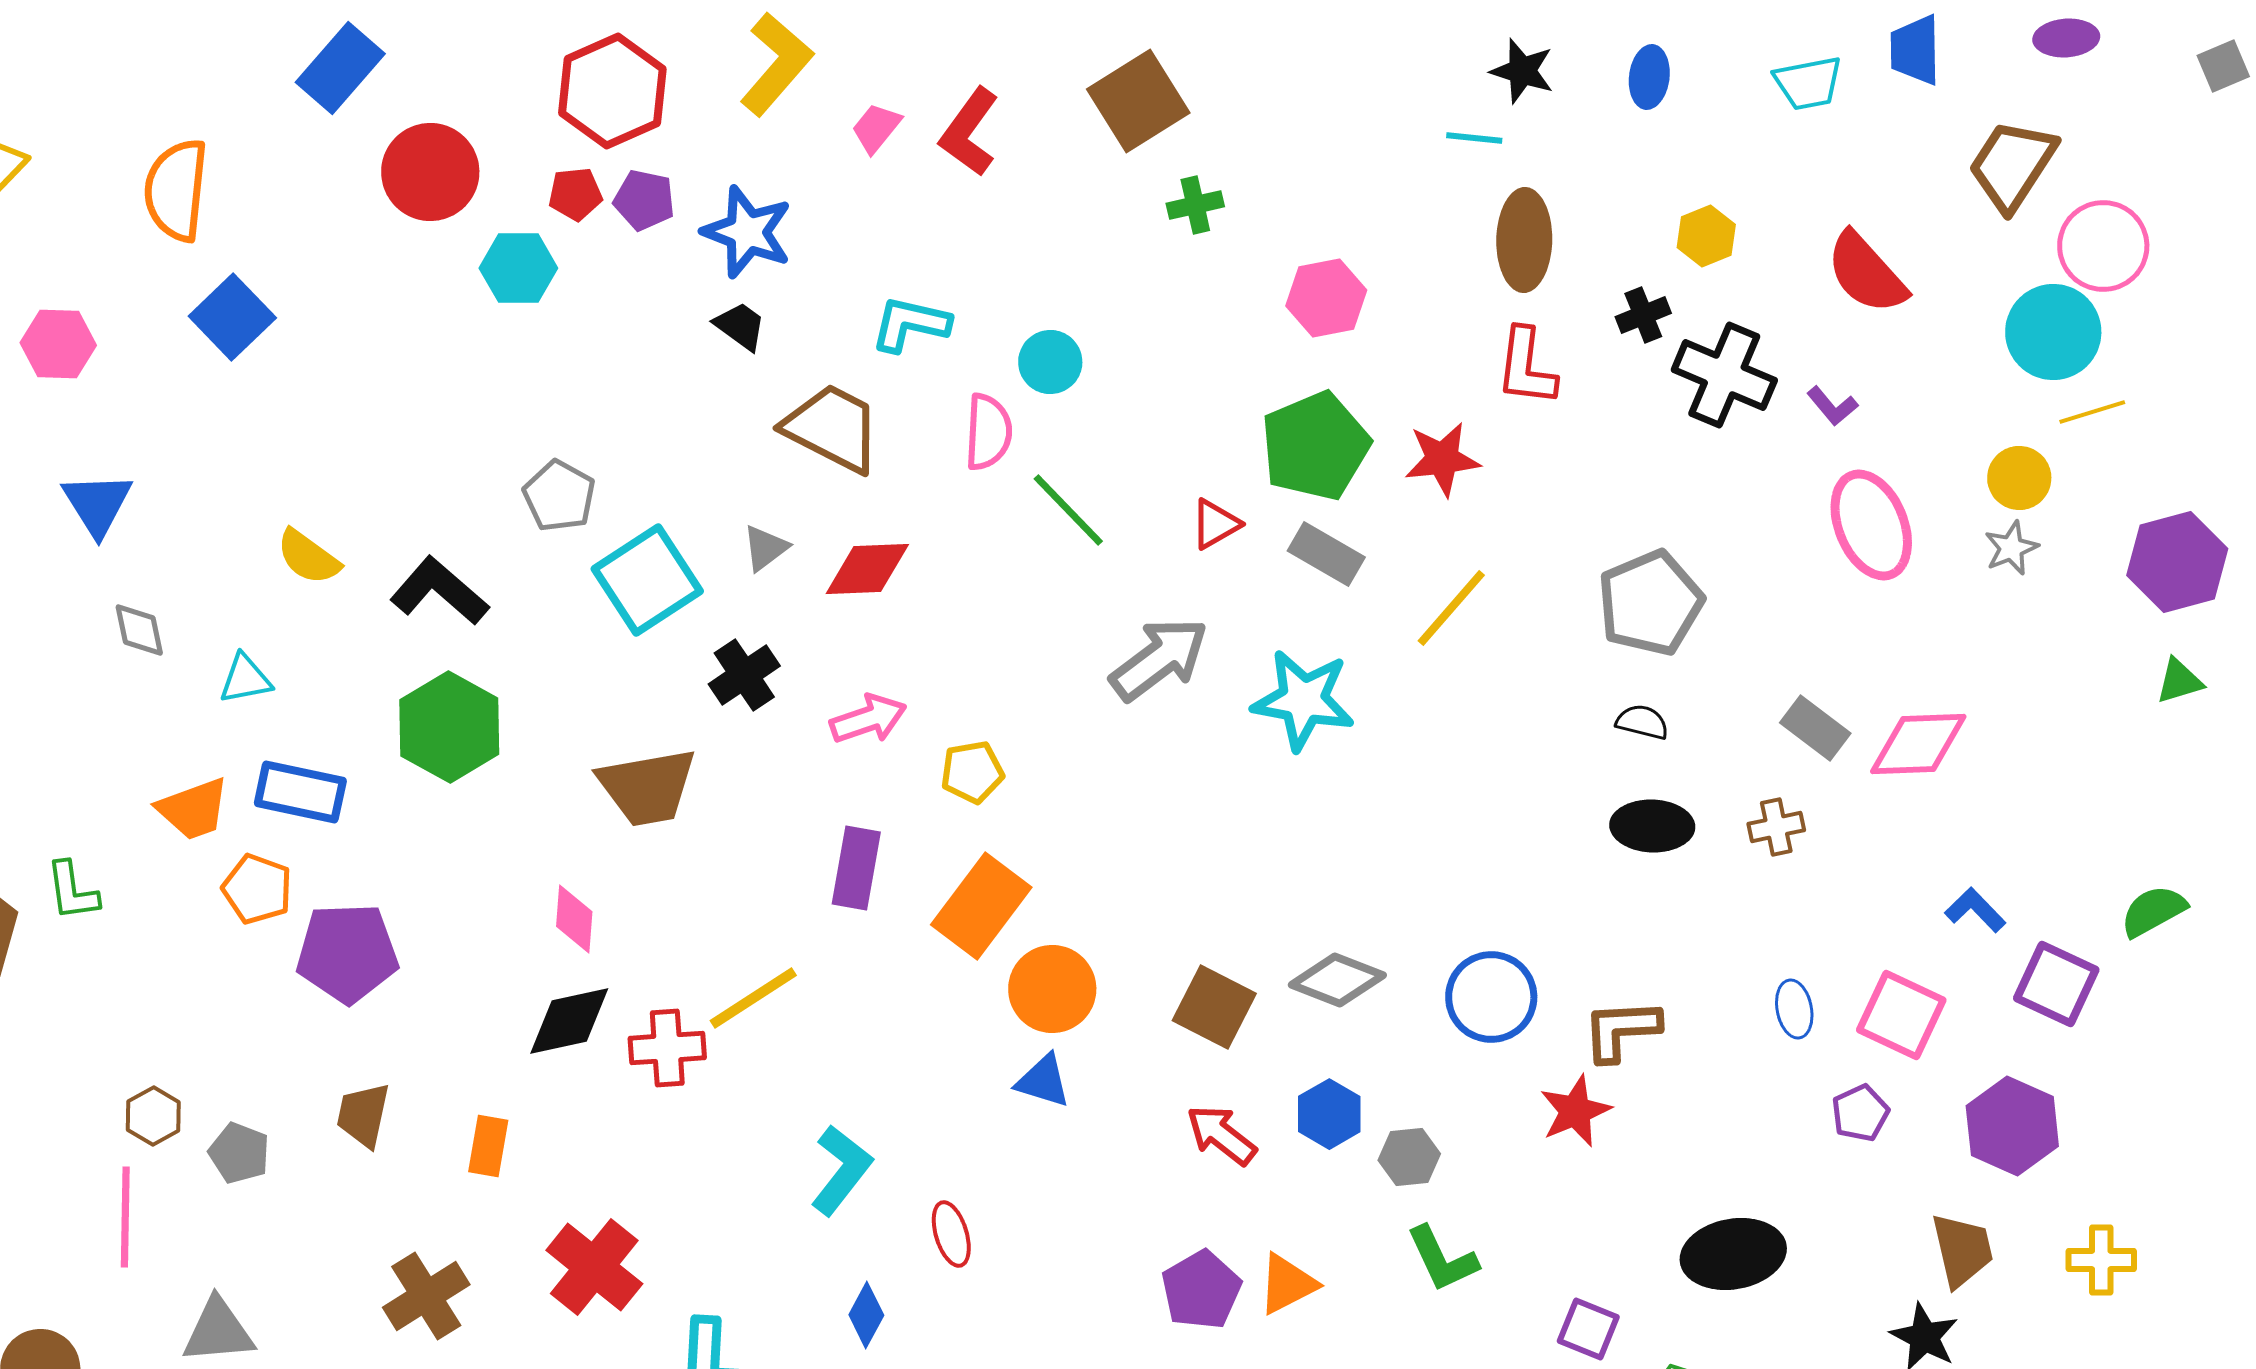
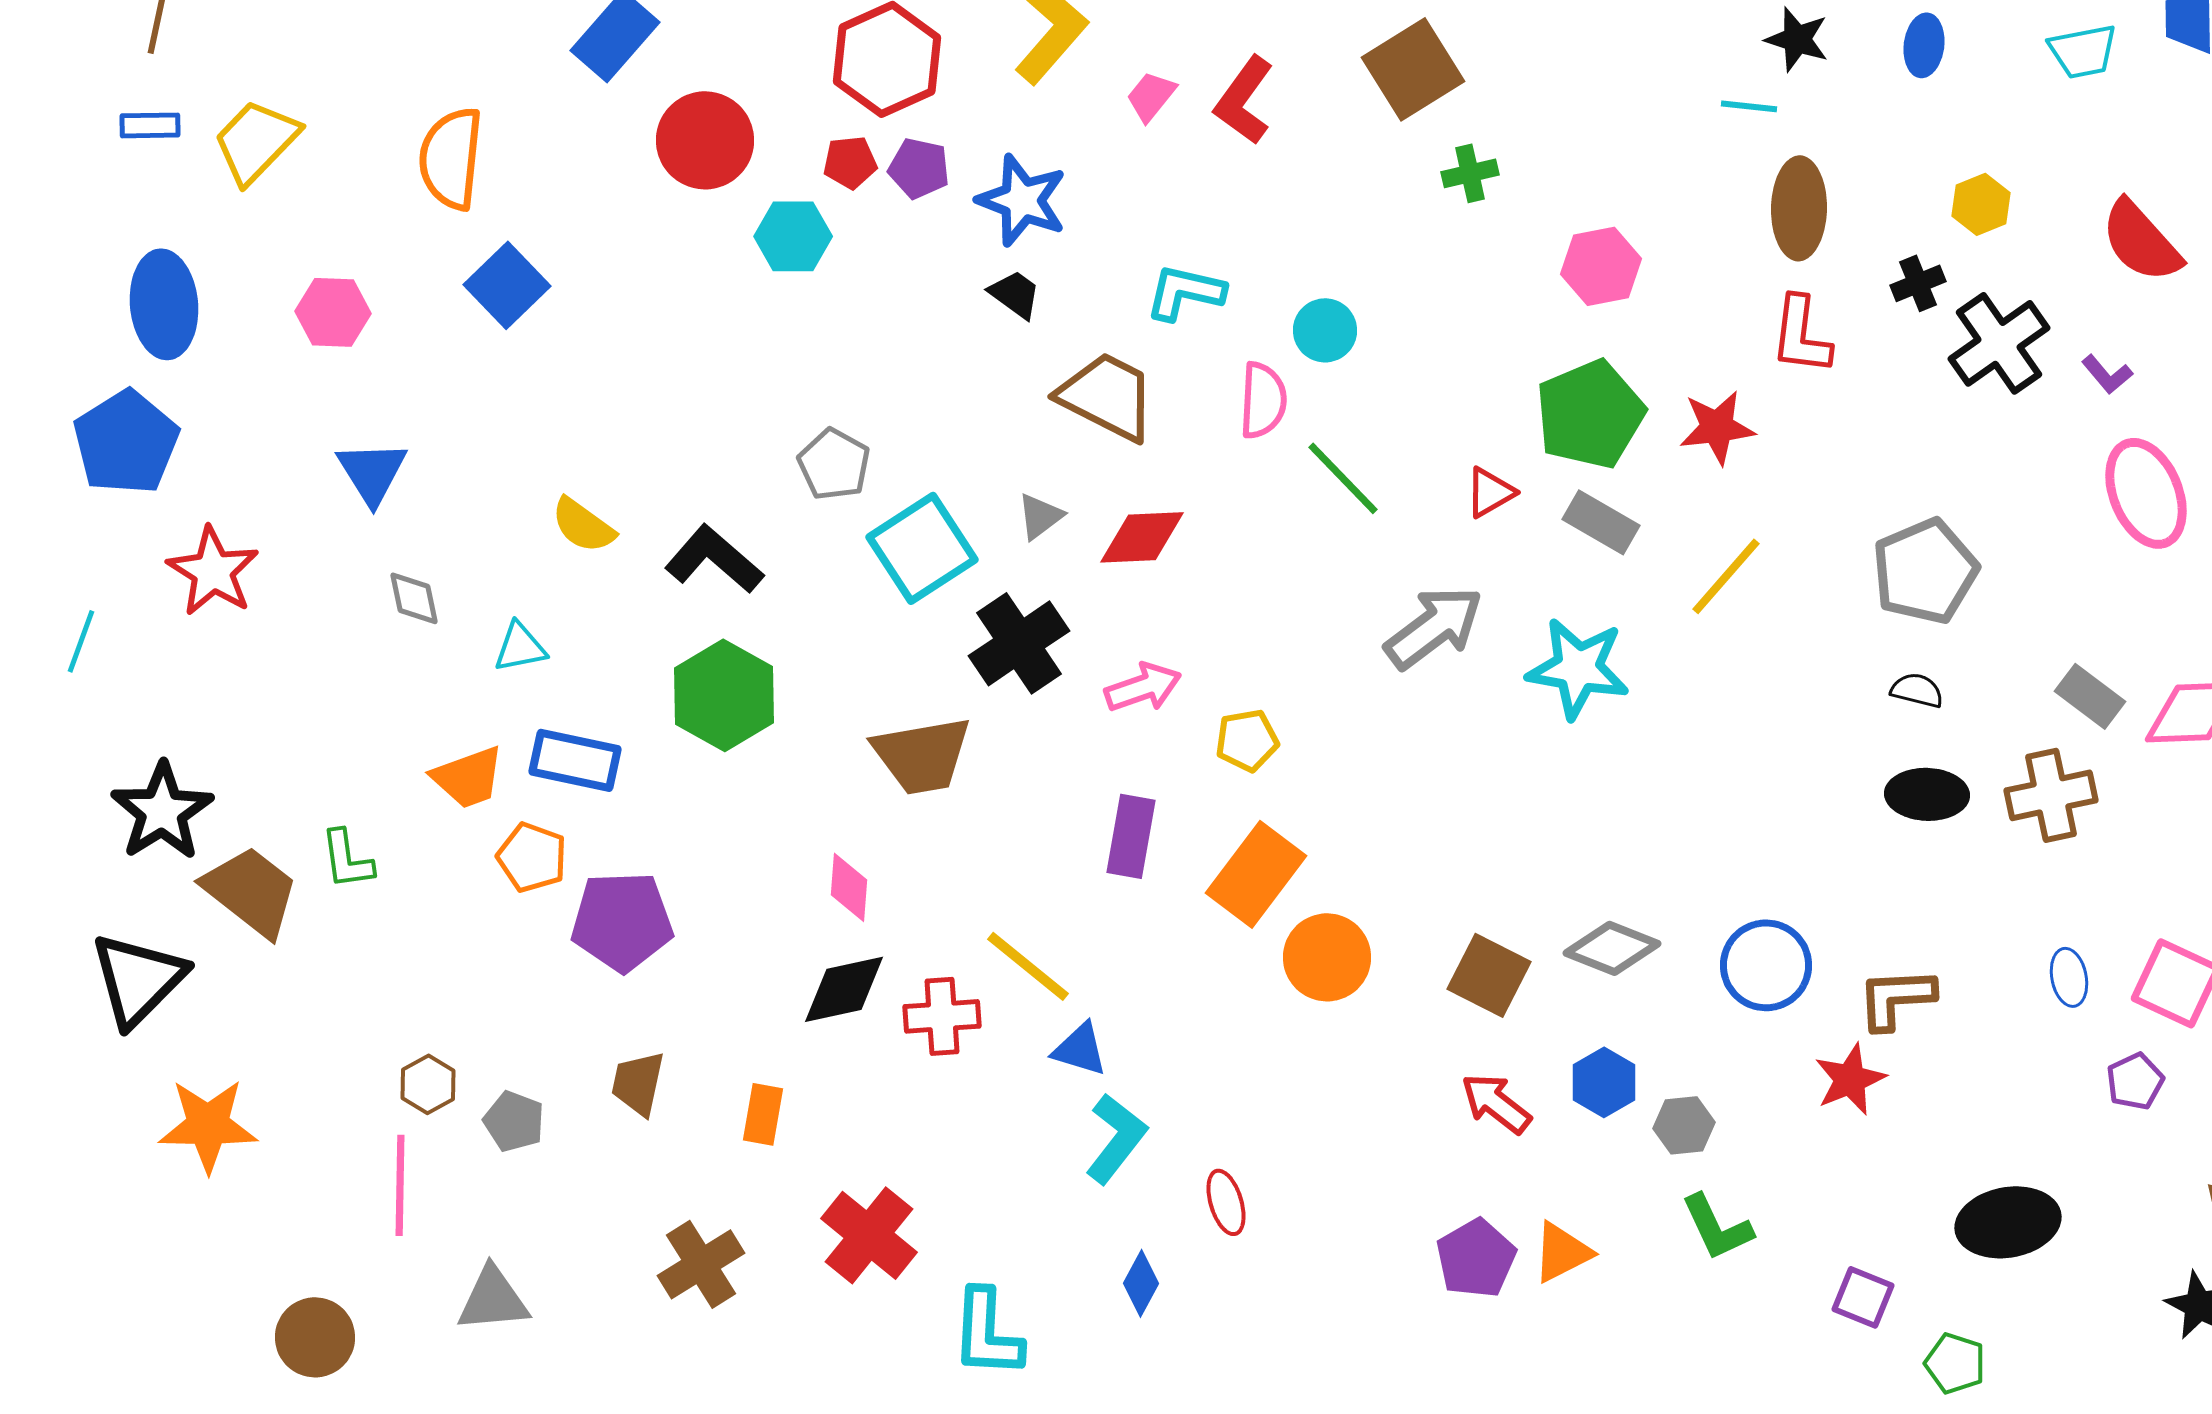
black cross: (1724, 375) -> (1999, 343), turned 32
black cross: (744, 675) -> (1019, 643), size x1.4
brown cross: (1776, 827) -> (2051, 795), size x1.6
yellow line: (753, 998) -> (1028, 966), turned 72
blue triangle: (1043, 1081) -> (1080, 1049), moved

